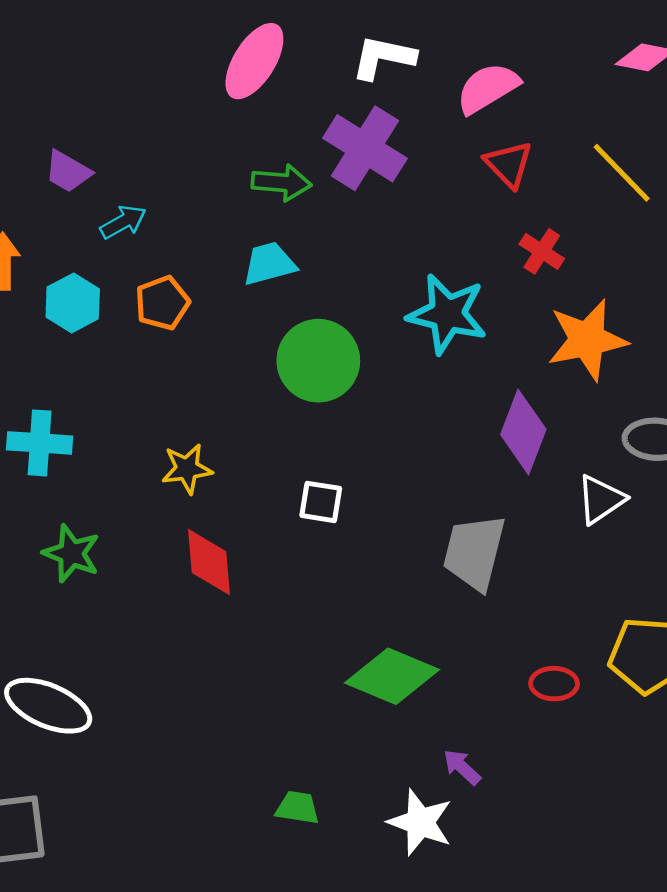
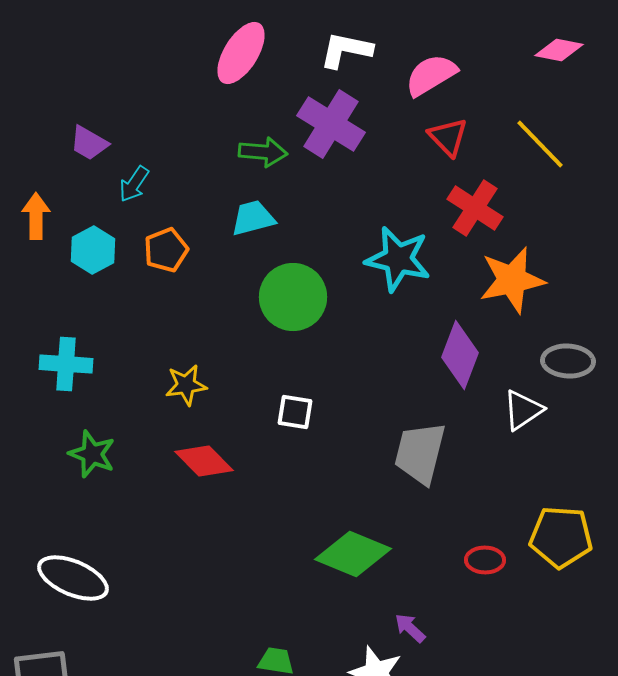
cyan arrow: (123, 222) -> (134, 184), turned 153
red cross: (542, 251) -> (475, 208), size x1.5
red diamond: (209, 562) -> (204, 461), turned -40

